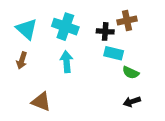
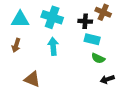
brown cross: (127, 21) -> (103, 12), turned 35
cyan triangle: (27, 29) -> (20, 19), turned -42
green semicircle: (131, 73) -> (98, 58), moved

